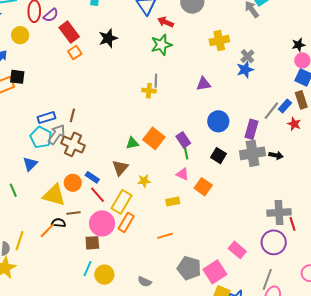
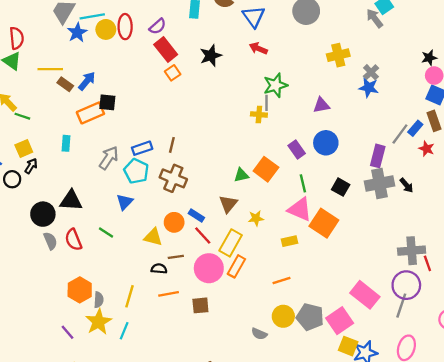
purple semicircle: (51, 15) -> (158, 26), moved
red arrow: (166, 22) -> (258, 48), moved
yellow circle: (20, 35) -> (106, 29), moved
green star: (161, 45) -> (275, 85), moved
blue star: (245, 70) -> (369, 88), turned 30
blue circle: (218, 121) -> (326, 143), moved
gray arrow: (57, 134) -> (109, 158), moved
purple rectangle: (183, 140) -> (297, 149), moved
black arrow: (276, 155) -> (406, 185), turned 40
pink triangle: (183, 174) -> (300, 209), size x1.6
orange square: (203, 187) -> (324, 223), size x1.4
green line: (13, 190) -> (106, 233), turned -32
yellow triangle: (54, 195) -> (153, 237), size x0.7
orange line: (47, 230) -> (169, 294), moved, turned 36
yellow line: (20, 241) -> (129, 296), moved
brown square: (92, 243) -> (200, 305), moved
pink rectangle: (237, 250) -> (365, 295), size x1.4
cyan line: (87, 269) -> (124, 331), moved
yellow circle: (104, 275) -> (283, 316), moved
gray line: (267, 279) -> (401, 306), moved

